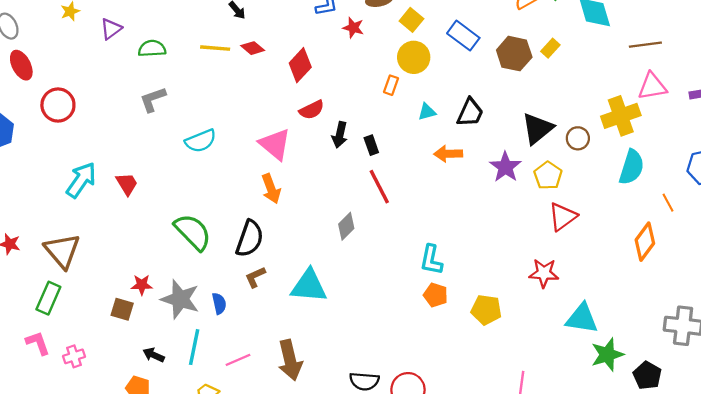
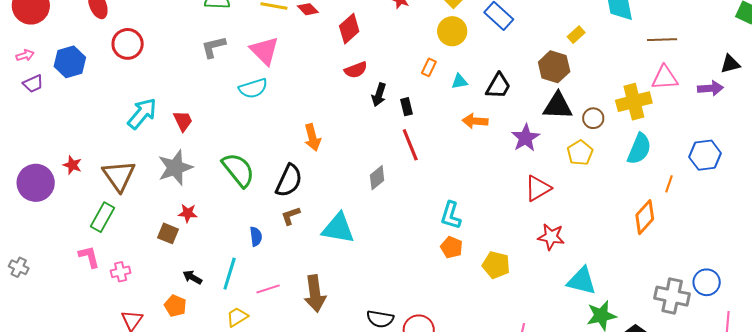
brown hexagon: (514, 54) -> (554, 67), moved
orange rectangle: (391, 85) -> (429, 67), moved
black triangle: (537, 129) -> (558, 106), turned 36
pink triangle: (275, 144) -> (264, 51), moved
yellow pentagon: (548, 175) -> (580, 153), moved
orange line: (668, 203) -> (669, 184), turned 42
red triangle: (563, 217) -> (538, 188), moved
gray star: (180, 299) -> (175, 168), moved, turned 30

